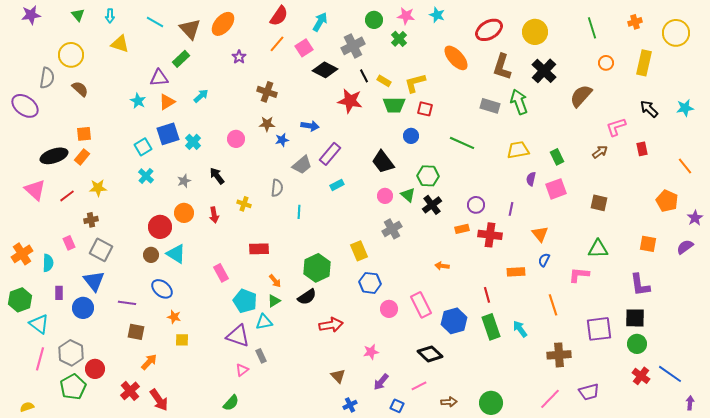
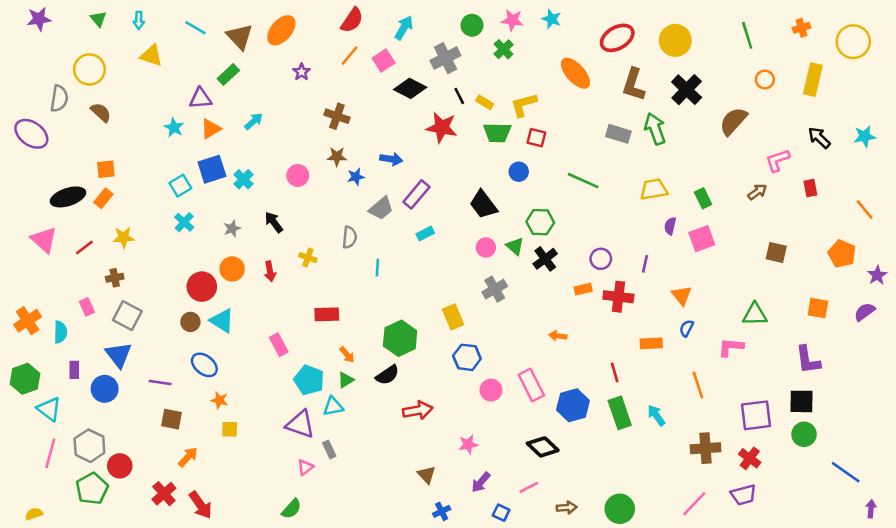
brown square: (599, 203) -> (776, 252), moved
red cross: (641, 376) -> (750, 458), moved

